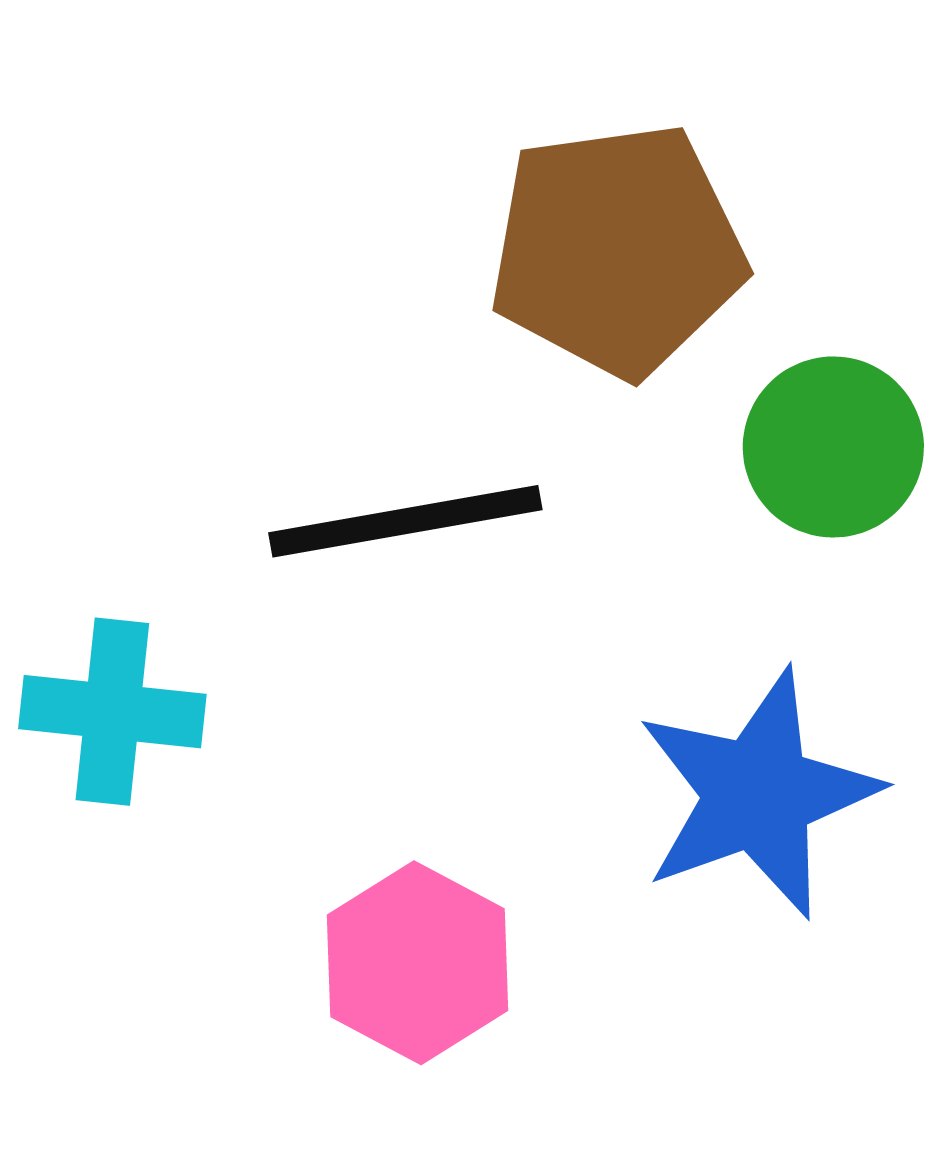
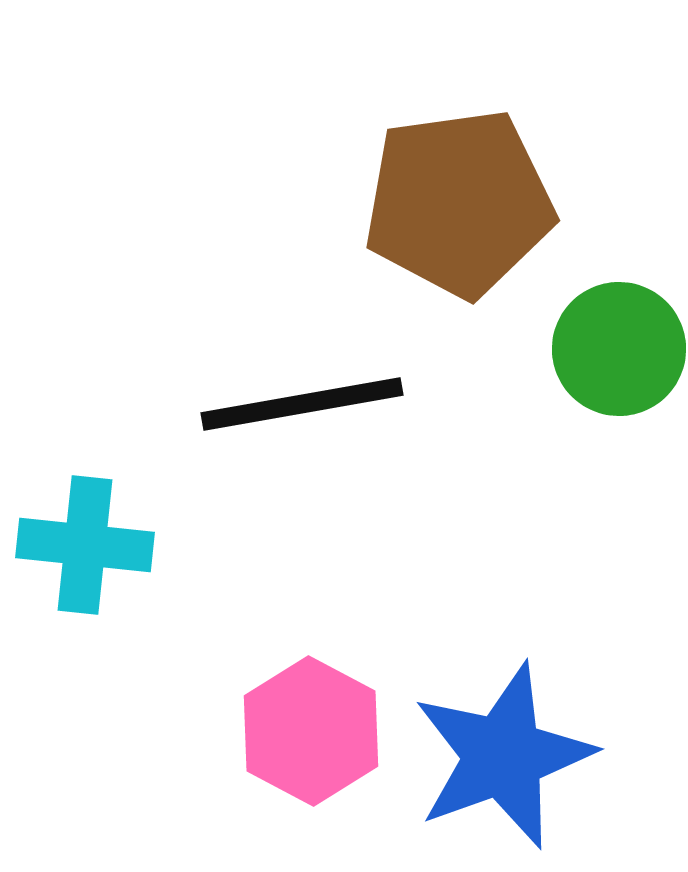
blue star: (758, 794) -> (503, 756), moved

